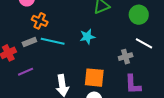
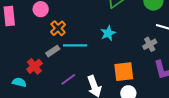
orange cross: (40, 21) -> (58, 28), turned 35
purple line: (26, 72) -> (68, 79), moved

